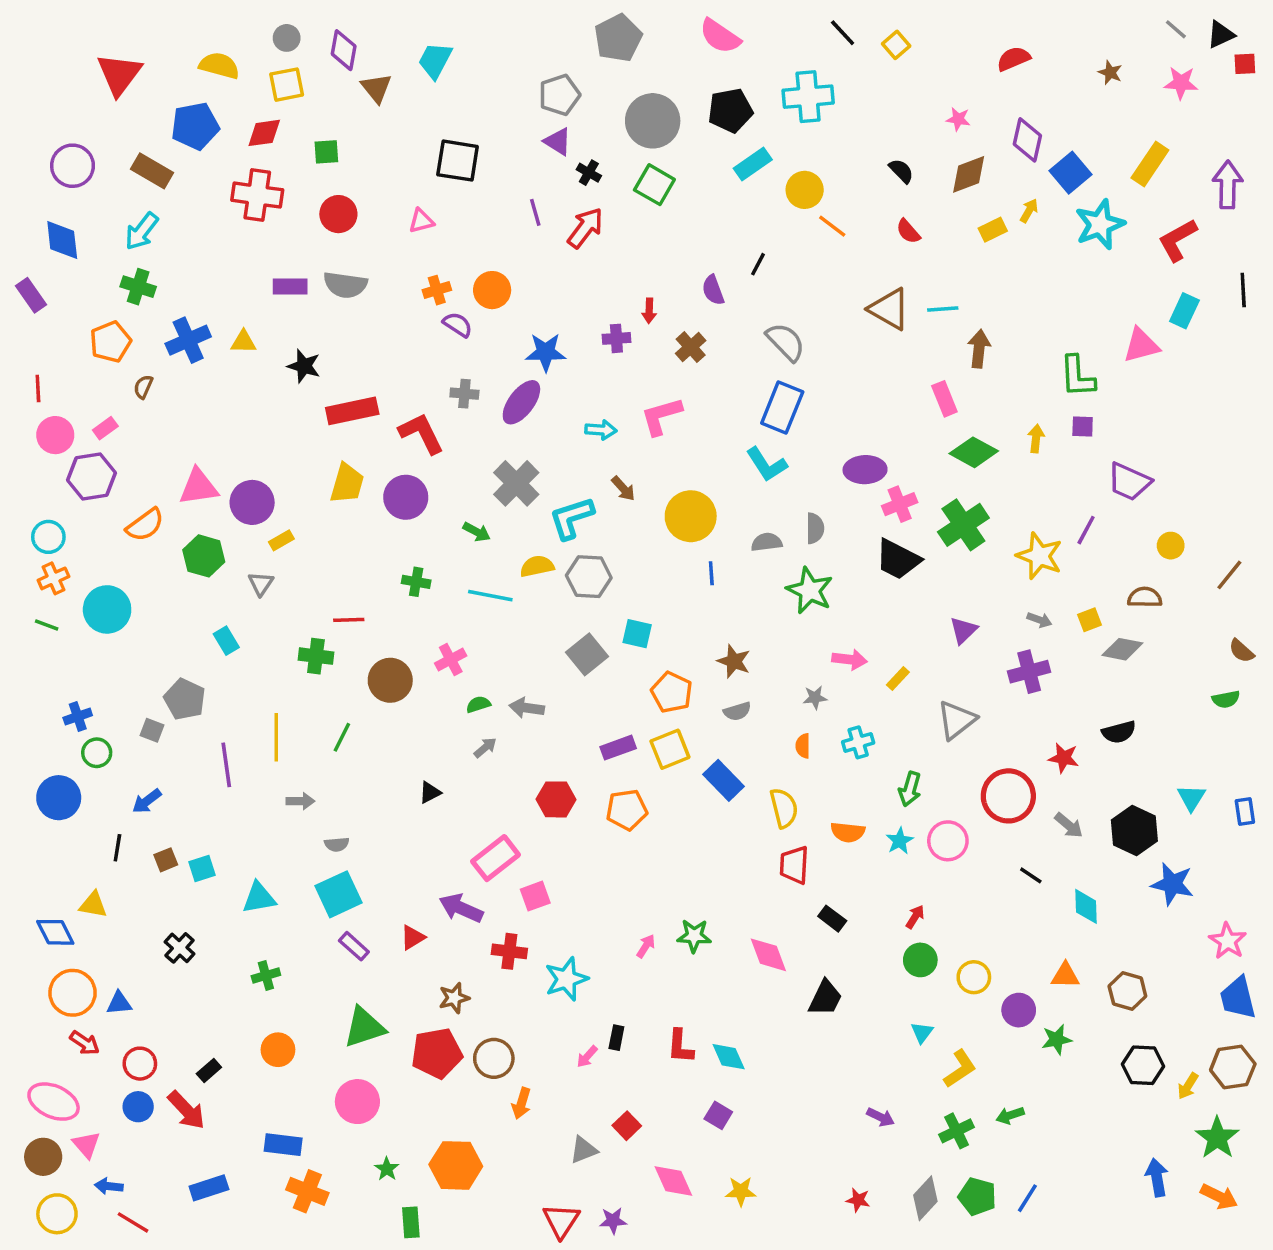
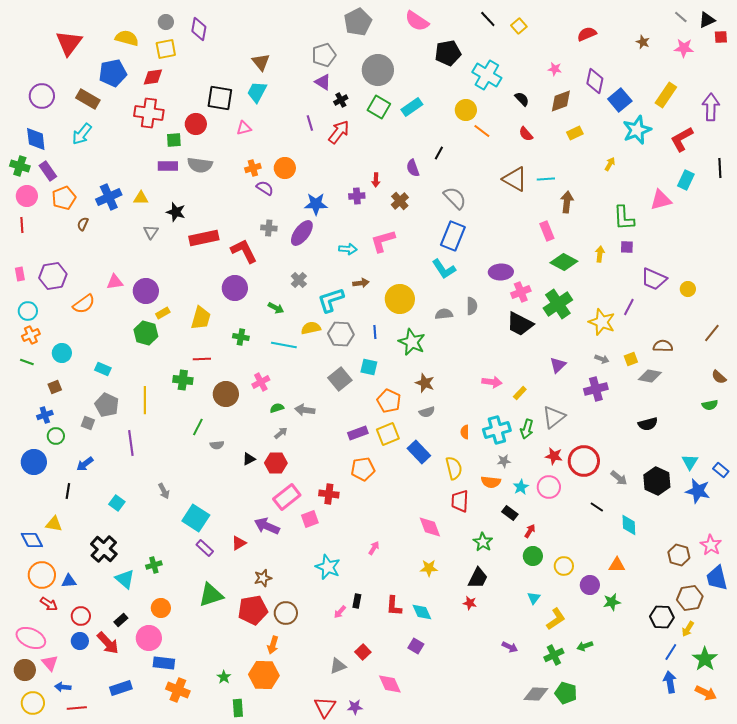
cyan trapezoid: (435, 60) -> (257, 92), moved
brown triangle: (376, 88) -> (261, 62), moved
cyan cross: (808, 97) -> (487, 75), moved, turned 36
black pentagon: (730, 110) -> (448, 53), moved
green square: (326, 152) -> (174, 140), moved
black square: (458, 161) -> (220, 98), moved
cyan rectangle: (753, 164) -> (412, 107), moved
black cross: (589, 173) -> (341, 100), turned 32
yellow arrow: (1029, 211) -> (610, 164), moved
green cross: (138, 287) -> (20, 166), moved
purple rectangle: (31, 295) -> (48, 171), moved
pink rectangle: (105, 428) -> (20, 274), moved, turned -64
pink circle: (55, 435) -> (27, 196), moved
yellow trapezoid: (347, 483) -> (201, 318), moved
gray cross: (516, 483) -> (299, 280), size x0.6
pink triangle: (199, 487) -> (115, 282), size x0.7
brown arrow: (623, 489) -> (361, 283), turned -56
yellow circle: (1171, 546) -> (688, 289), moved
green hexagon: (204, 556) -> (146, 333), moved
blue line: (711, 573) -> (375, 332), moved
gray triangle: (261, 584) -> (151, 232), moved
green star: (810, 590) -> (412, 342), moved
cyan circle: (107, 609) -> (62, 353), size x0.7
cyan rectangle: (226, 641) -> (103, 369), moved, turned -35
gray star: (815, 698) -> (504, 461), moved
yellow line: (276, 737) -> (145, 400), moved
cyan cross: (858, 742) -> (497, 430), size x1.5
red star: (1064, 758) -> (554, 456), moved
green arrow: (910, 789) -> (527, 429), moved
red hexagon: (556, 799) -> (276, 463), moved
gray arrow: (300, 801) -> (164, 491), moved, turned 63
blue rectangle: (1245, 811) -> (721, 470), turned -42
gray semicircle: (337, 844) -> (217, 445), moved
brown square: (166, 860) -> (55, 387), moved
cyan square: (202, 868) -> (117, 503), turned -35
blue star: (1172, 884) -> (698, 491), moved
cyan square: (338, 894) -> (196, 518), turned -32
cyan triangle: (259, 898) -> (125, 579), moved, turned 50
black rectangle: (832, 919) -> (510, 513), moved
green star: (694, 936) -> (483, 542), moved, turned 30
black cross: (180, 948) -> (104, 549), size x1.5
red cross: (509, 951) -> (329, 494), moved
pink diamond: (768, 955) -> (430, 527), moved
cyan star: (566, 979) -> (328, 567), turned -30
brown hexagon: (1127, 991) -> (679, 555), moved
brown hexagon: (1233, 1067) -> (690, 598), moved
pink circle: (357, 1102) -> (149, 638), moved
orange arrow: (521, 1103) -> (273, 645), moved
yellow star: (741, 1191) -> (429, 568), moved
gray diamond: (925, 1198) -> (536, 694), turned 50
blue line: (1027, 1198) -> (671, 652), moved
red star: (858, 1200) -> (470, 603), moved
red line: (133, 1222) -> (77, 708), turned -36

